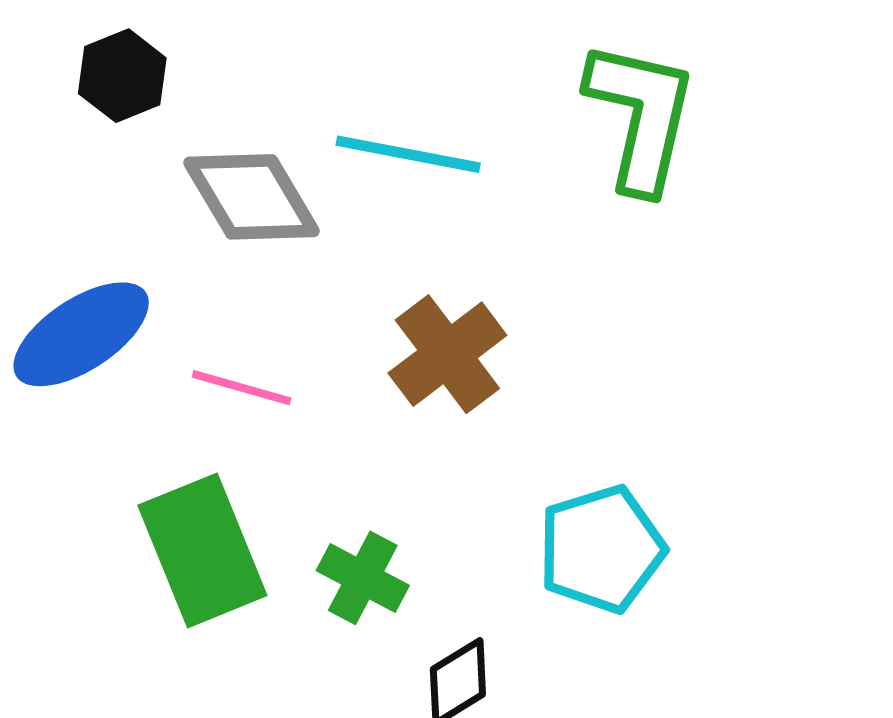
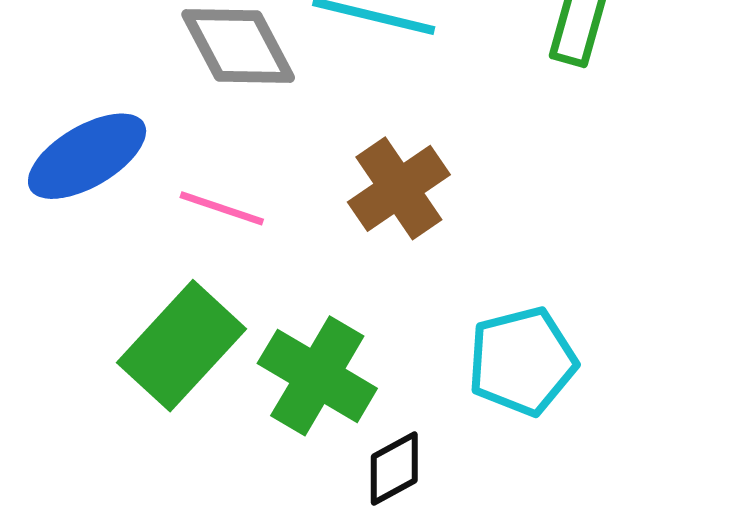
green rectangle: (202, 550) -> (182, 346), turned 62
green cross: (363, 578) -> (317, 376), size x1.5

